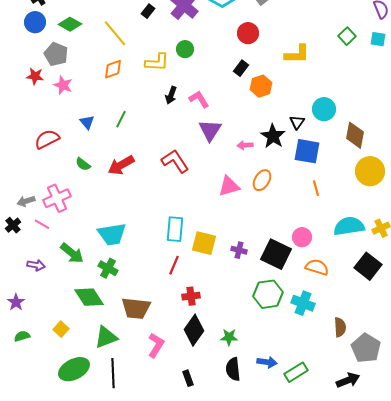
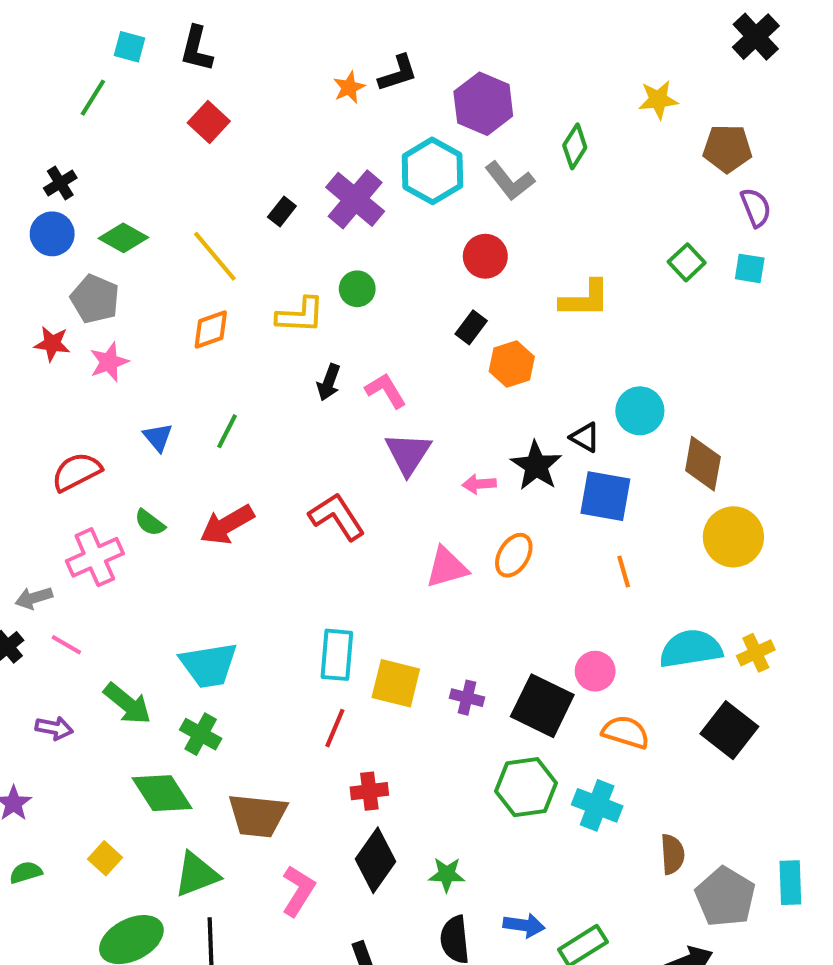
pink star: (63, 85) -> (109, 362), turned 30
black triangle: (297, 122) -> (585, 437), turned -35
pink cross: (57, 198) -> (95, 557), moved

